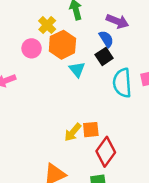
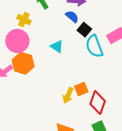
orange hexagon: (62, 45) -> (23, 63), moved
pink circle: (32, 48) -> (17, 41), size x1.5
black square: (104, 56) -> (84, 30), moved

